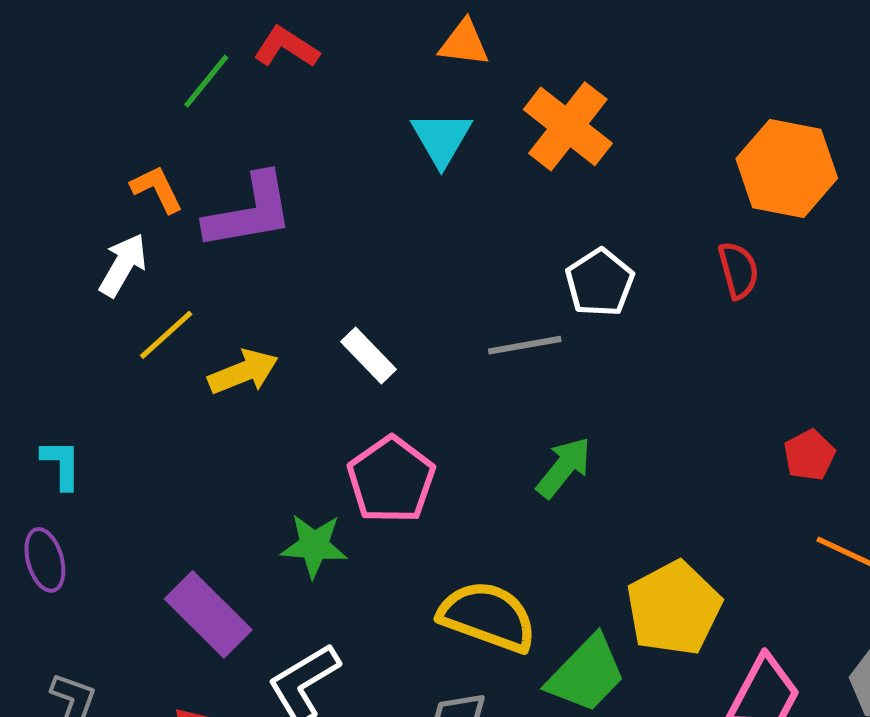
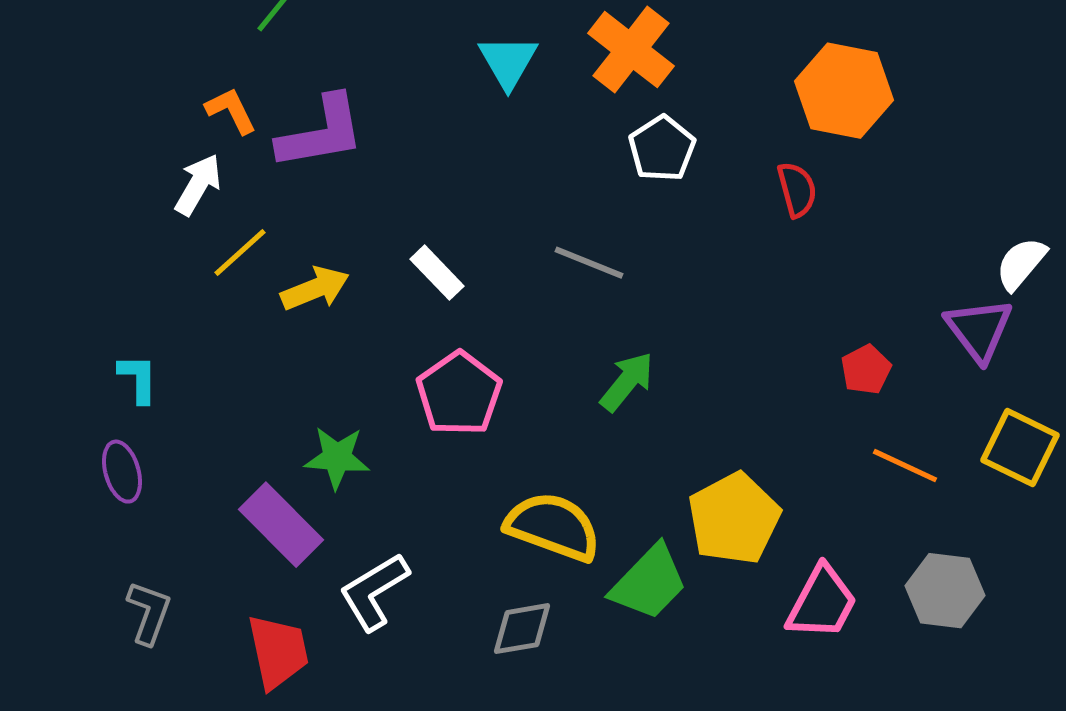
white pentagon: (600, 283) -> (662, 149), moved
gray line: (525, 345) -> (589, 263), turned 32
green star: (314, 546) -> (337, 458), moved

